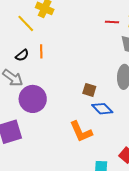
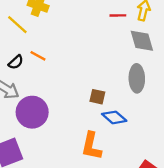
orange line: (41, 51) -> (38, 56), turned -56
orange L-shape: (81, 132) -> (91, 146), turned 40

